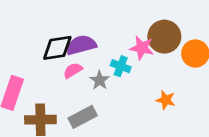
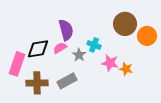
purple semicircle: (81, 45) -> (66, 30), turned 90
black diamond: (57, 48) -> (38, 49), moved
pink star: (142, 48) -> (110, 63), moved

